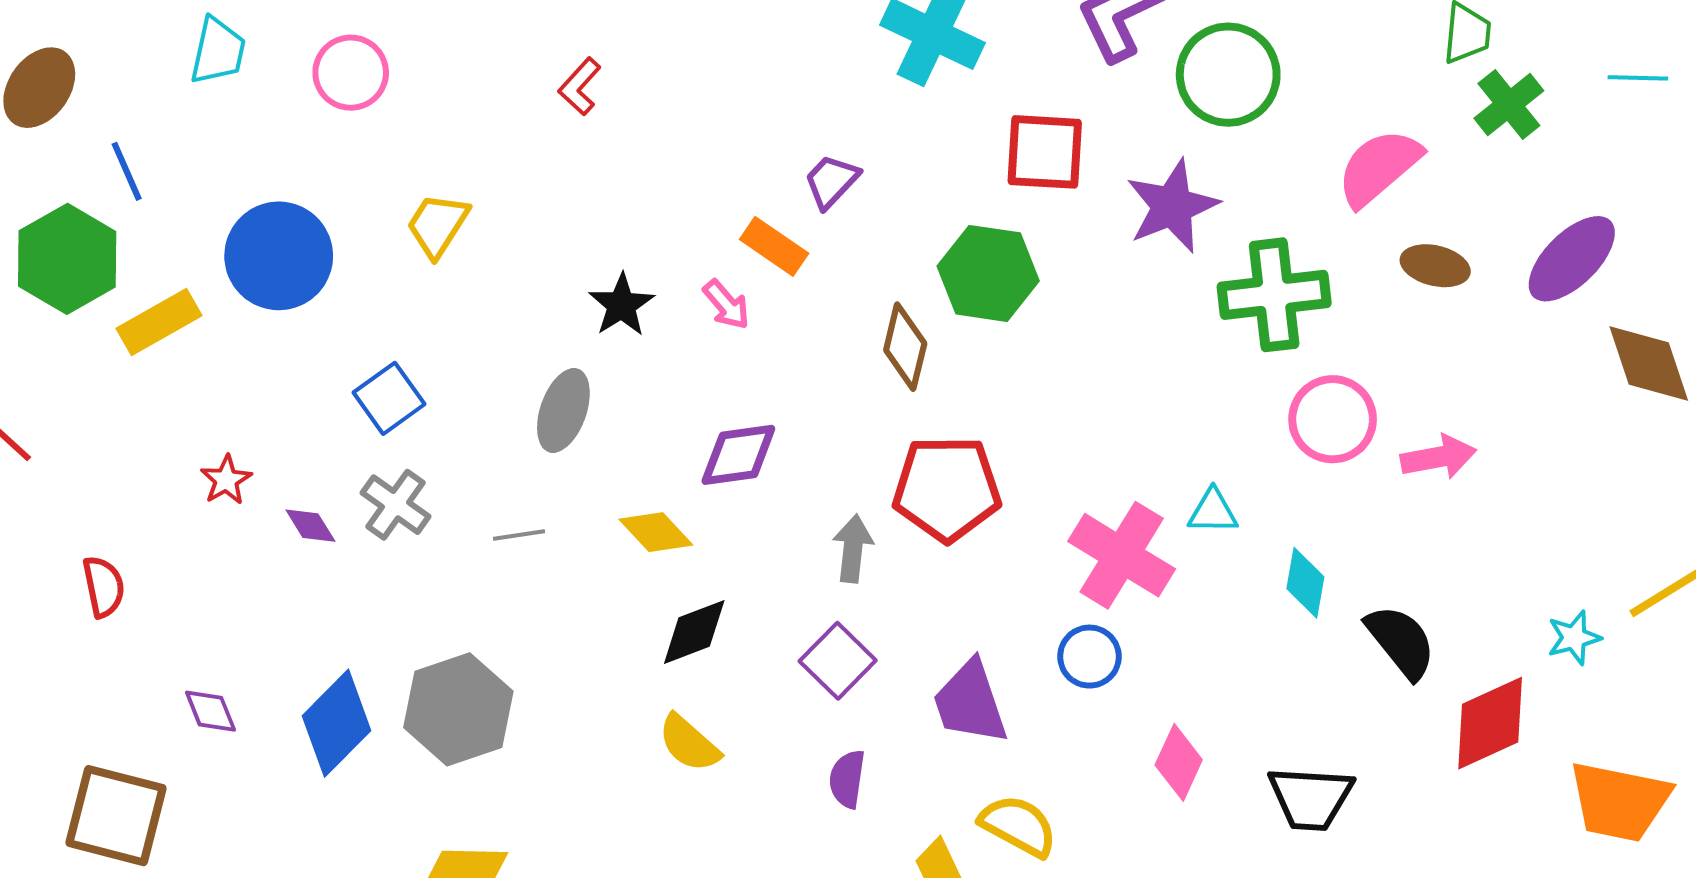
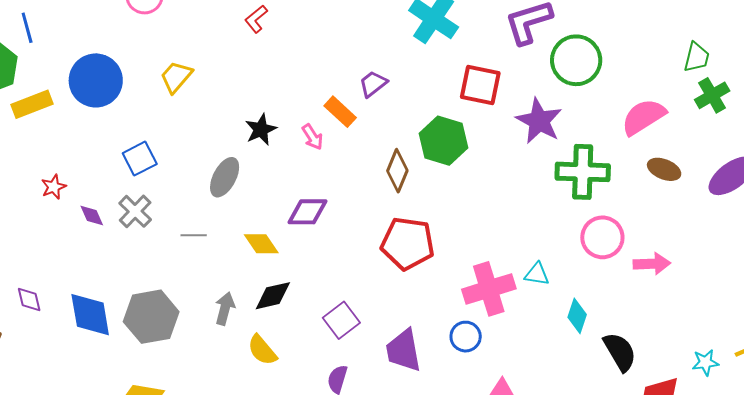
purple star: (1172, 206) -> (539, 121), turned -30
gray arrow: (853, 549) -> (225, 309), moved
pink cross: (1122, 555) -> (489, 289), turned 33
blue diamond: (336, 723) -> (90, 315), turned -63

